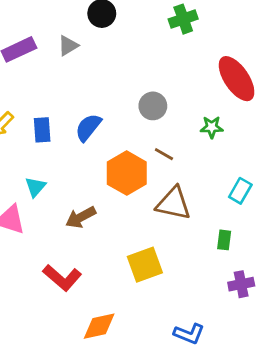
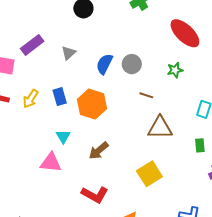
gray triangle: (68, 46) -> (69, 53), moved
blue semicircle: (88, 127) -> (104, 64), moved
orange hexagon: (127, 173) -> (92, 104), moved

